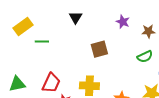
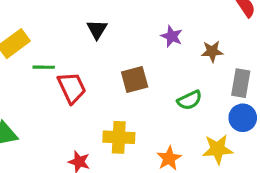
green semicircle: (145, 57) -> (190, 100), moved
red trapezoid: (51, 83) -> (72, 88), moved, turned -50

